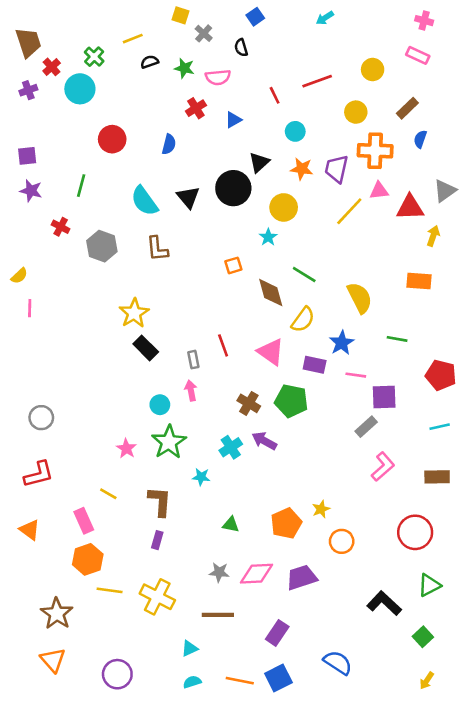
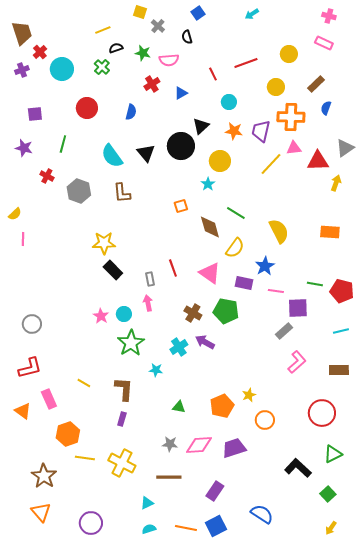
green cross: (94, 57) -> (102, 67), moved
purple square: (27, 156) -> (35, 114), moved
orange rectangle: (419, 281) -> (330, 232), moved
yellow star: (134, 313) -> (104, 243), turned 30
green line: (397, 339) -> (315, 284), moved
pink star: (126, 449) -> (101, 316), moved
pink rectangle: (84, 521) -> (49, 399), moved

